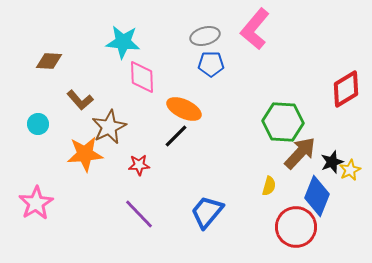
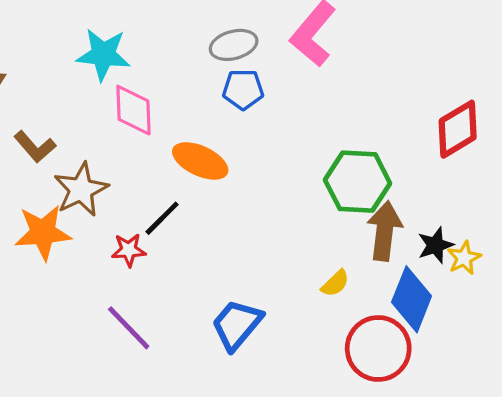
black line: (176, 136) -> (162, 218), moved
brown arrow: (300, 153) -> (385, 231), turned -36
yellow semicircle: (269, 186) -> (335, 283), turned 30

